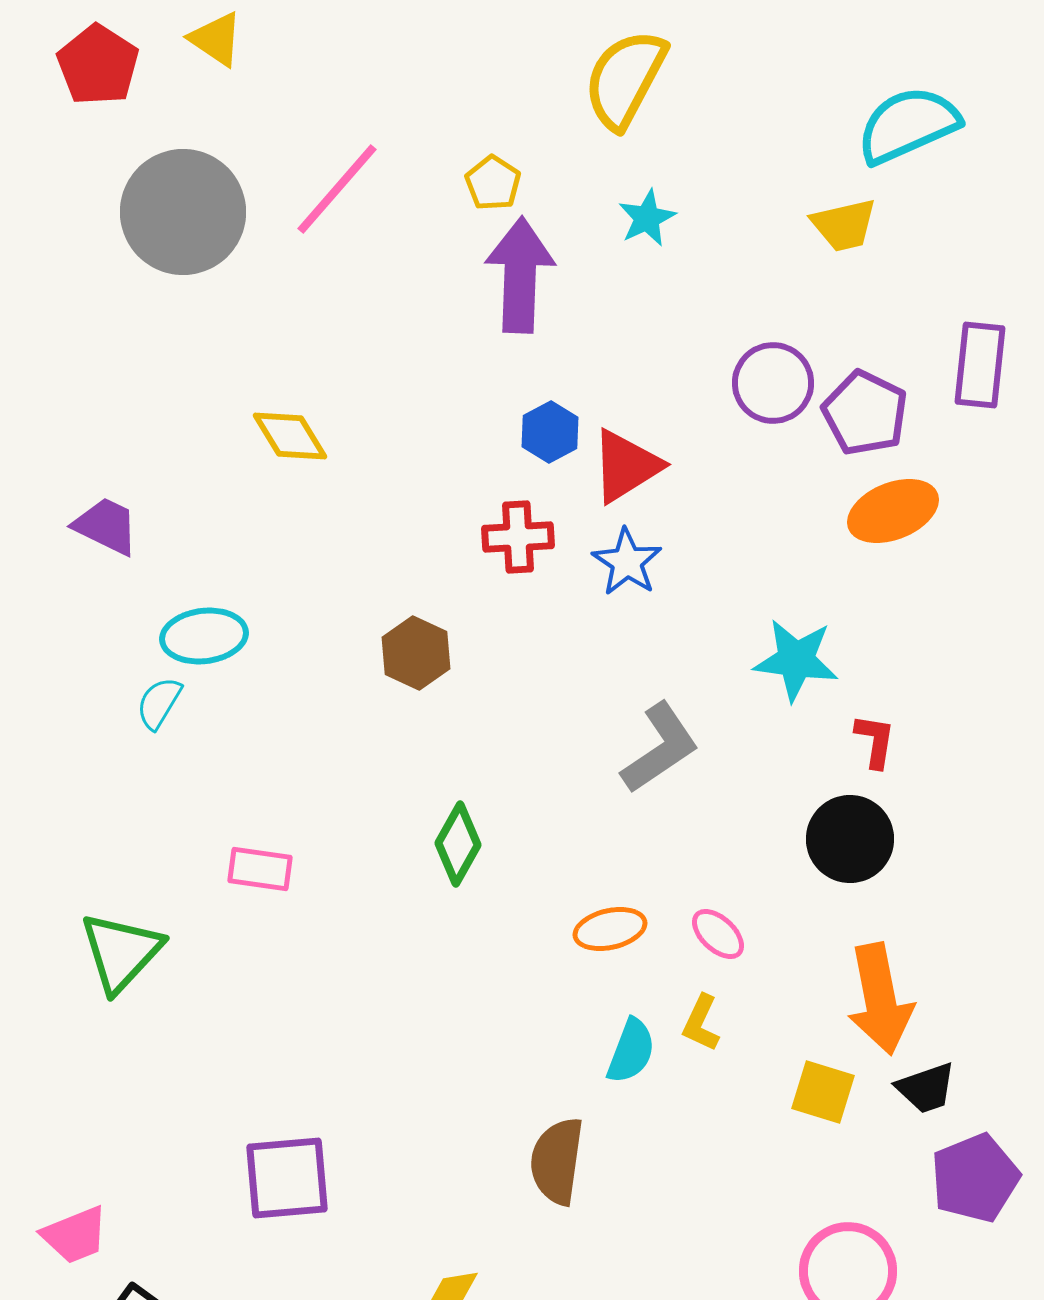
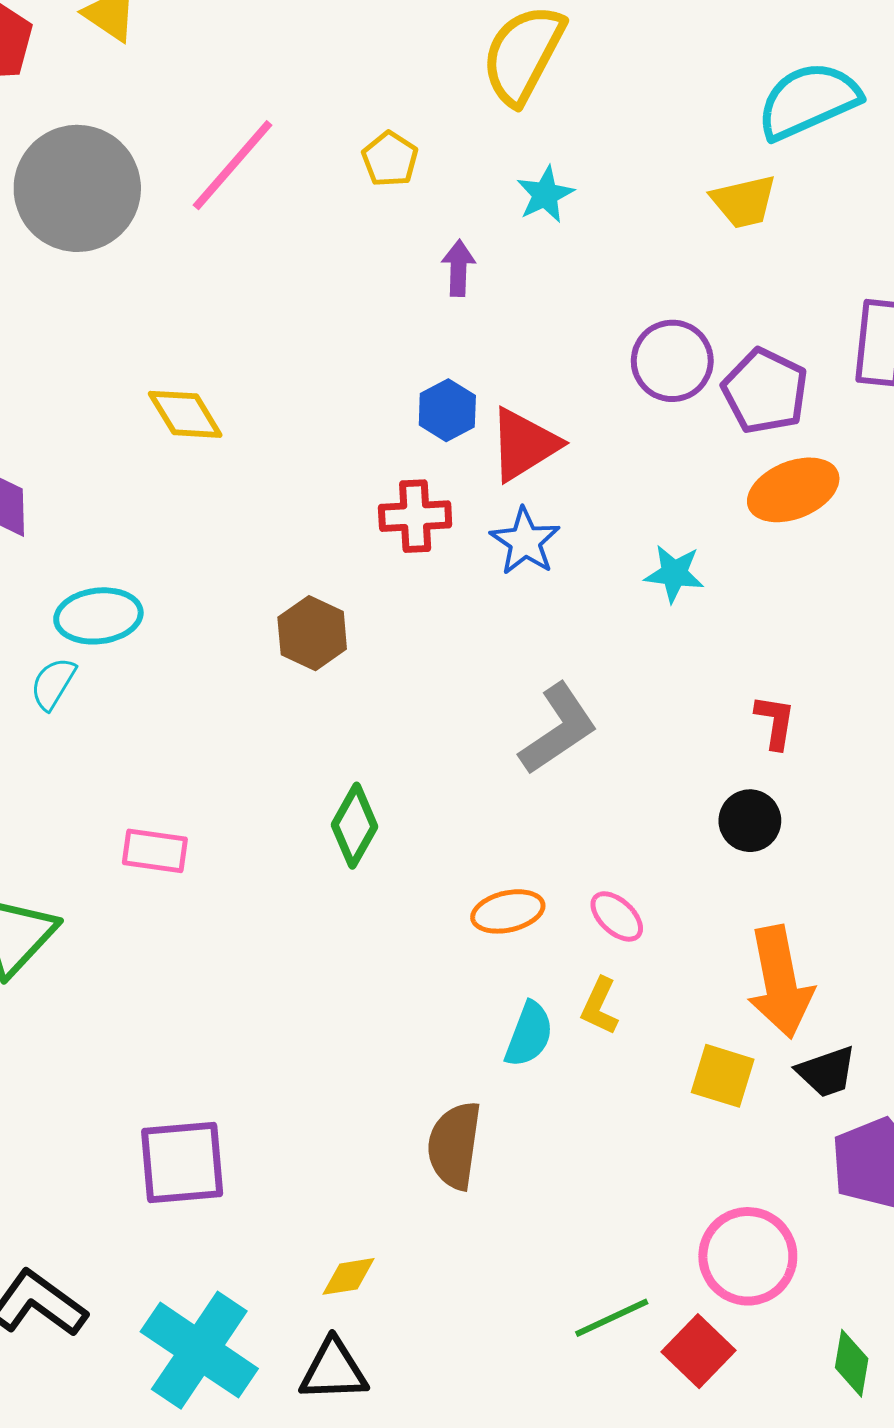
purple arrow: (520, 275) -> (458, 268), moved, size x0.5
cyan star: (796, 660) -> (674, 574), moved, size x0.7
black circle: (850, 839) -> (750, 821), size x0.7

